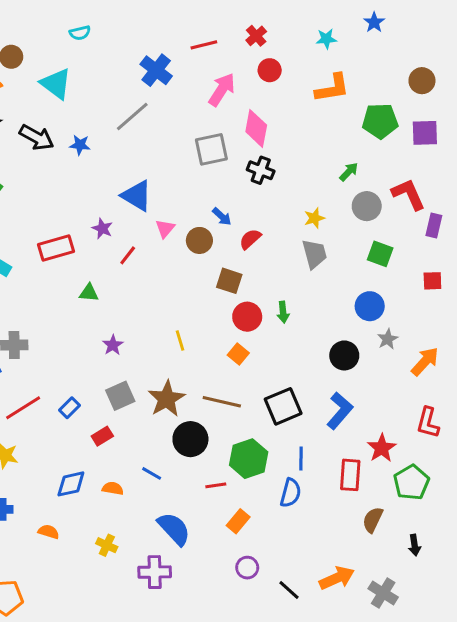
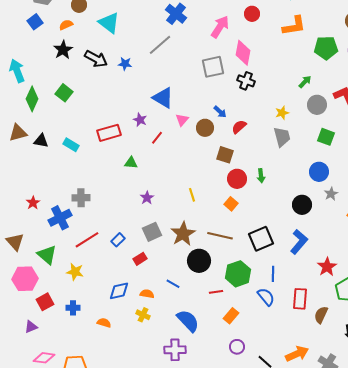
red rectangle: (350, 475) -> (300, 299), moved
blue semicircle: (291, 493) -> (266, 297), turned -54
yellow cross: (107, 545) -> (143, 315), moved

